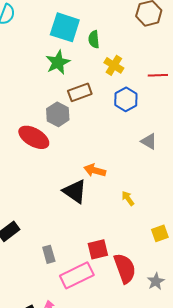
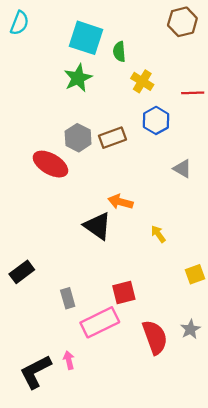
brown rectangle: (80, 92) -> (112, 138), moved
red semicircle: (125, 268) -> (155, 337), moved

